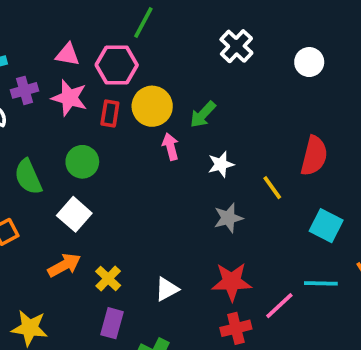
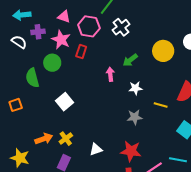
white cross: (236, 46) -> (121, 27), moved
yellow circle: (152, 106) -> (163, 51), moved
green circle: (82, 162) -> (52, 63), moved
yellow line: (272, 188) -> (161, 105), turned -48
white square: (74, 214) -> (65, 102), moved
orange arrow: (64, 265) -> (44, 139), moved

